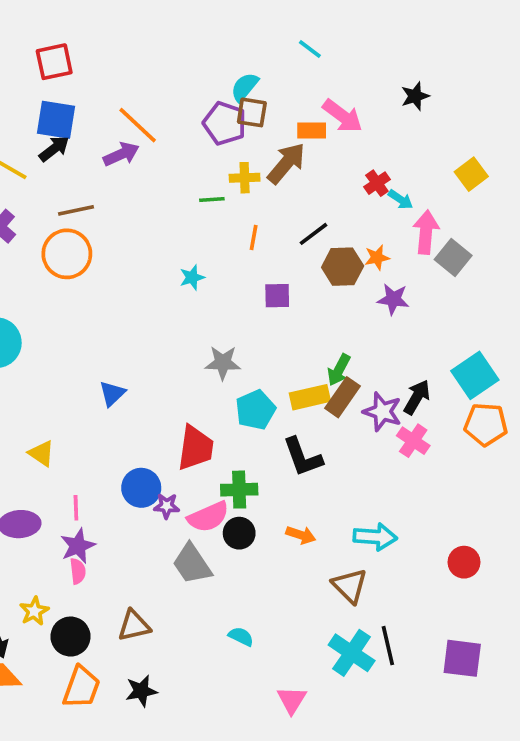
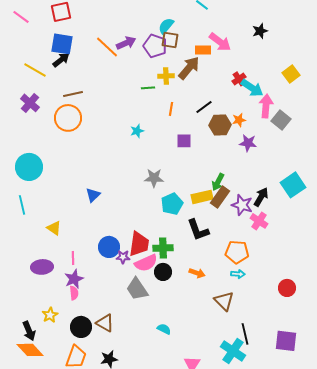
purple arrow: (121, 154) -> (126, 43), moved
cyan arrow: (401, 199) -> (252, 88), size x1.6
orange pentagon: (486, 424) -> (237, 252), moved
red trapezoid: (196, 448) -> (139, 244), moved
cyan arrow: (375, 537) -> (238, 274), size x0.6
brown triangle: (134, 626) -> (105, 323), turned 42
black circle: (70, 637) -> (81, 327), moved
cyan cross: (352, 653) -> (233, 351), moved

